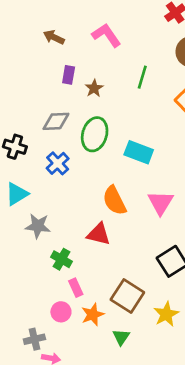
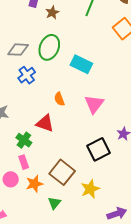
gray diamond: (56, 121) -> (18, 50), moved
blue cross: (58, 163) -> (27, 75), moved
orange semicircle: (114, 201) -> (59, 99), size x0.6
green cross: (61, 259) -> (24, 140), moved

